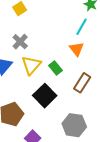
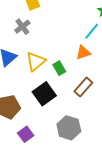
gray cross: (20, 42) -> (22, 27), moved
orange triangle: (77, 49) -> (83, 53), turned 42

